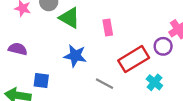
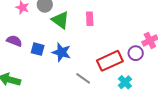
pink rectangle: (108, 28) -> (90, 19), moved
blue square: (41, 81) -> (38, 49), moved

